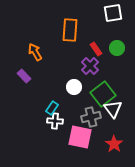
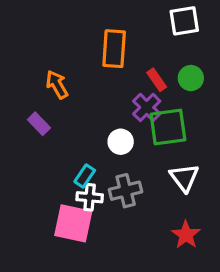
green square: (103, 94) -> (168, 127), moved, turned 30
gray cross: (91, 117) -> (126, 191), moved
pink square: (80, 137) -> (73, 223), moved

